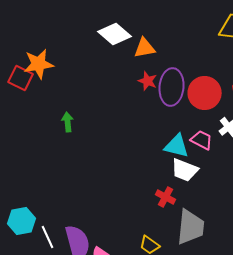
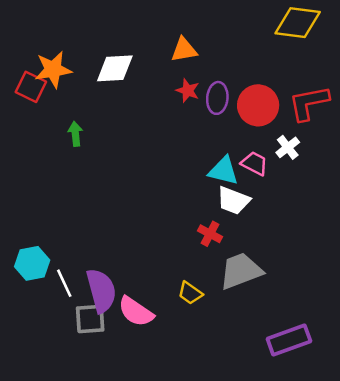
white diamond: (115, 34) -> (115, 68), moved, turned -44
purple ellipse: (172, 87) -> (217, 98), size x0.7
green arrow: (68, 122) -> (75, 134), moved
gray trapezoid: (191, 227) -> (241, 271), turned -117

